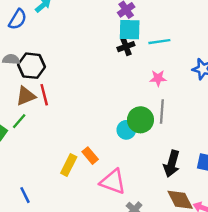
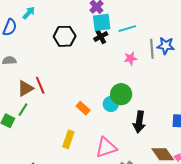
black hexagon: (32, 66) -> (65, 36), moved
gray line: (162, 112) -> (152, 49), moved
orange rectangle: (90, 156) -> (83, 108), moved
black arrow: (172, 164) -> (139, 122), moved
pink triangle: (113, 182) -> (106, 147), turned -30

